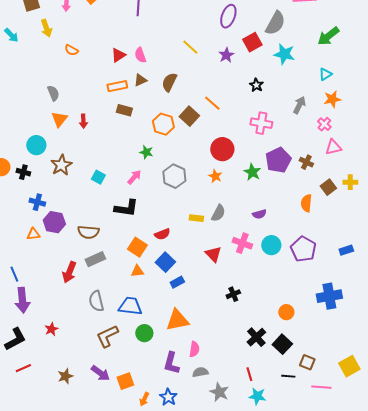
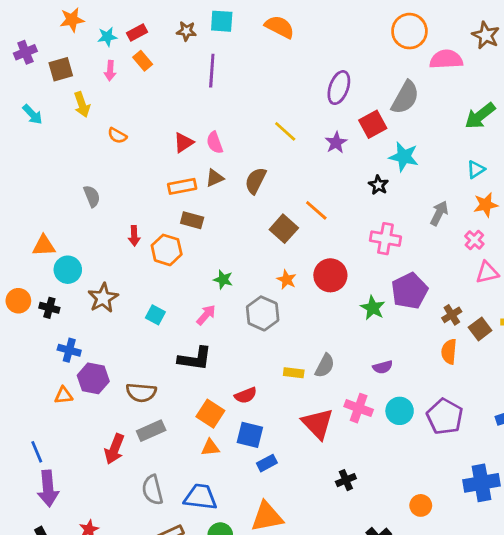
cyan star: (284, 54) -> (404, 157), moved
orange triangle: (59, 119) -> (44, 246), moved, turned 48
orange hexagon: (163, 124) -> (167, 250), moved
brown cross: (306, 162) -> (452, 315), moved, turned 32
orange star: (215, 176) -> (287, 280), moved
red triangle: (213, 254) -> (318, 424), size x1.4
blue square: (165, 262) -> (250, 435), turned -30

